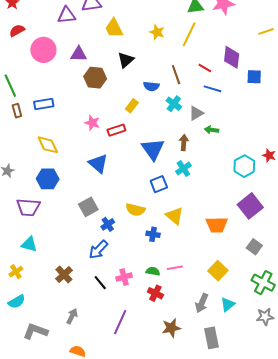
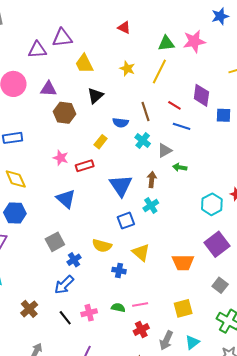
yellow square: (218, 271) -> (183, 308), turned 30
red cross: (155, 293) -> (141, 330), moved, turned 35

